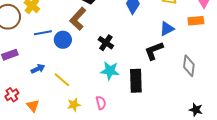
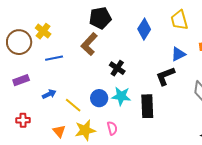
blue circle: (63, 40) -> (99, 98), moved
red cross: (12, 95) -> (23, 120), turned 32
yellow star: (74, 105) -> (85, 130), size x1.5
orange triangle: (33, 106) -> (59, 131), moved

